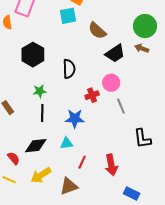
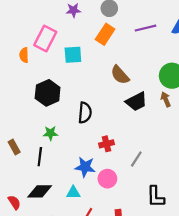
cyan square: (68, 16) -> (73, 55), moved
brown arrow: (142, 48) -> (166, 99), turned 40
pink circle: (111, 83) -> (107, 179), moved
gray line: (121, 106) -> (136, 159), turned 49
black line: (42, 113) -> (40, 157), moved

